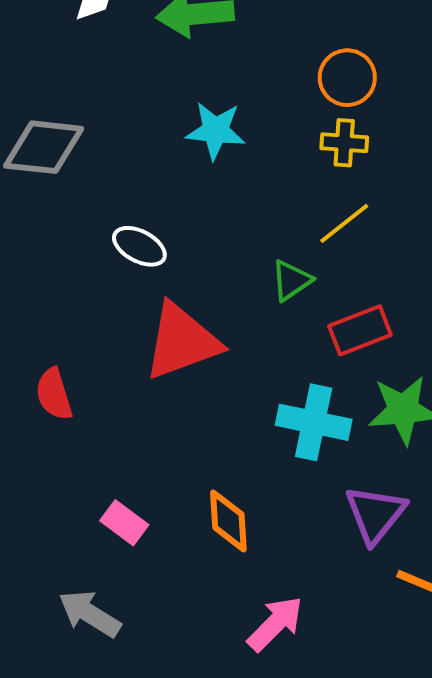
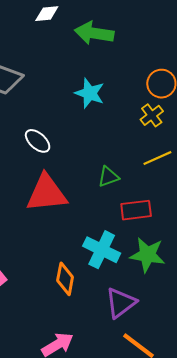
yellow cross: (344, 143) -> (152, 115), turned 35
yellow line: (344, 223) -> (157, 158), moved
orange diamond: (228, 521) -> (65, 279), moved

